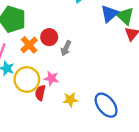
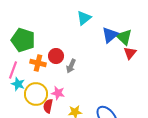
orange cross: (29, 45) -> (38, 63), turned -35

